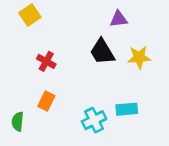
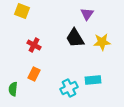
yellow square: (30, 15) -> (22, 11), turned -35
purple triangle: (119, 19) -> (87, 14), turned -48

